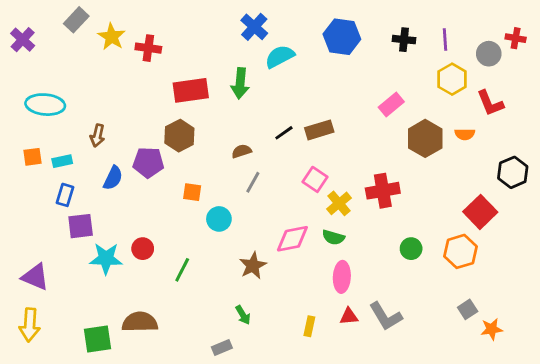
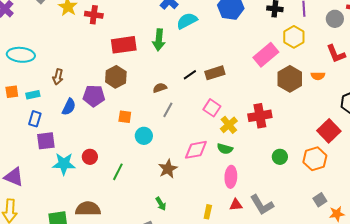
yellow hexagon: (452, 79) -> (294, 37), moved
pink rectangle: (391, 105) -> (266, 55), size x1.4

